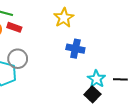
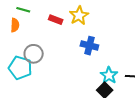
red rectangle: (14, 27) -> (56, 20), moved

